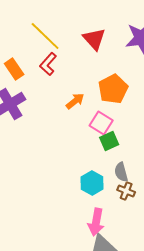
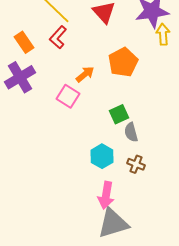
pink square: (101, 123) -> (68, 96), moved
gray semicircle: (121, 172) -> (131, 132), moved

